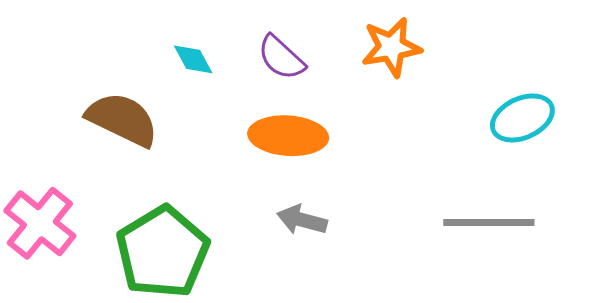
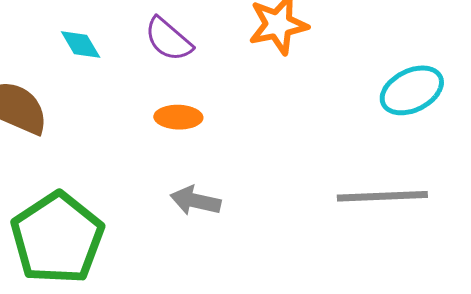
orange ellipse: (288, 136) -> (178, 117), size x0.6

